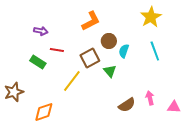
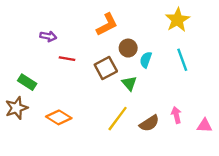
green rectangle: (38, 62) -> (27, 82), moved
yellow line: (72, 81) -> (118, 119), moved
orange diamond: (44, 112) -> (59, 117), moved, turned 50

